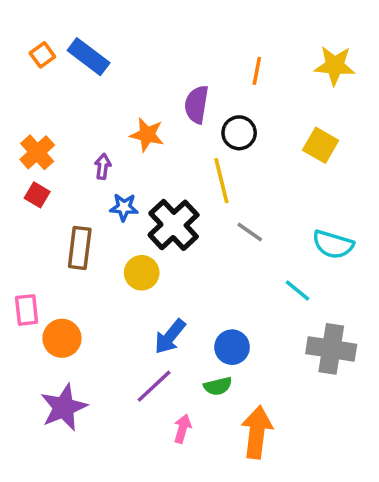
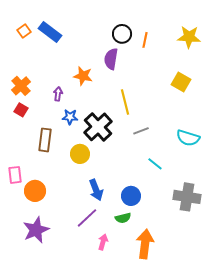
black circle: (239, 133) -> (122, 34), moved
gray line: (250, 232) -> (141, 131), turned -56
cyan line: (298, 290) -> (155, 164), moved
blue arrow: (170, 337) -> (96, 190), turned -60

